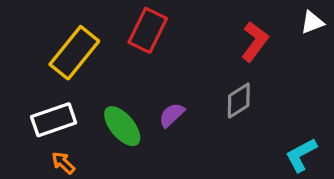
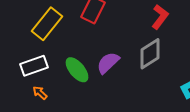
gray diamond: (239, 101) -> (150, 54), size x1.4
purple semicircle: (172, 115) -> (108, 63), size x1.4

